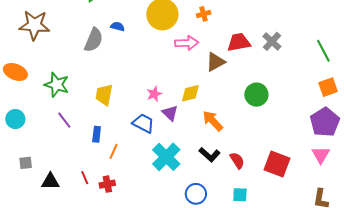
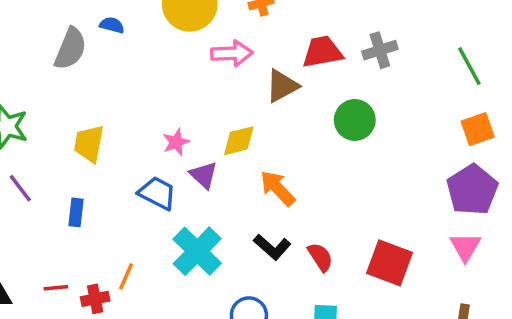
gray cross: (272, 41) -> (380, 50), turned 30
green circle: (256, 95) -> (355, 120), moved
orange line: (113, 151) -> (126, 276), moved
red line: (85, 178) -> (56, 288), turned -72

